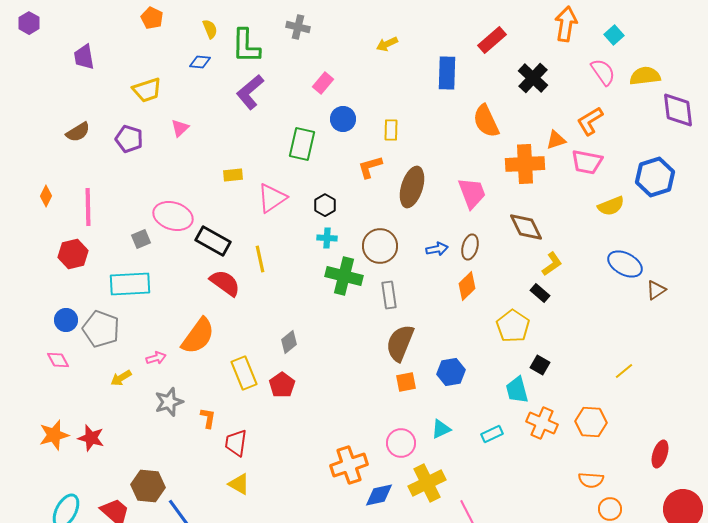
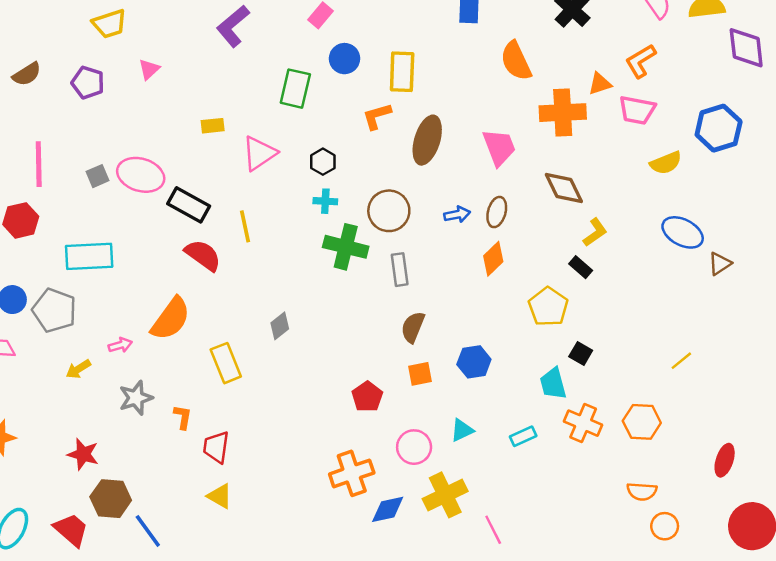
yellow rectangle: (391, 130) -> (402, 72), size x1.6
gray square: (141, 239) -> (97, 176), moved
brown semicircle: (400, 343) -> (413, 327), size x0.7
red pentagon: (282, 385) -> (367, 397), moved
red star: (91, 438) -> (83, 454), moved

